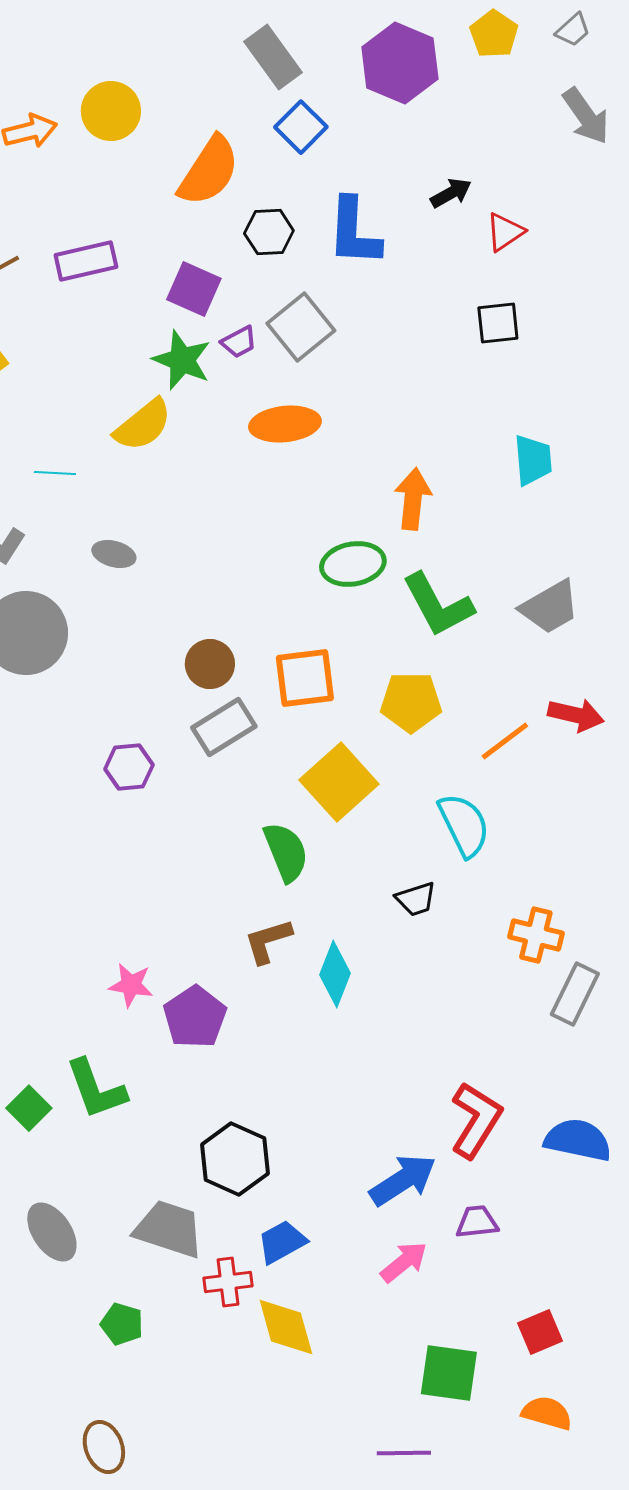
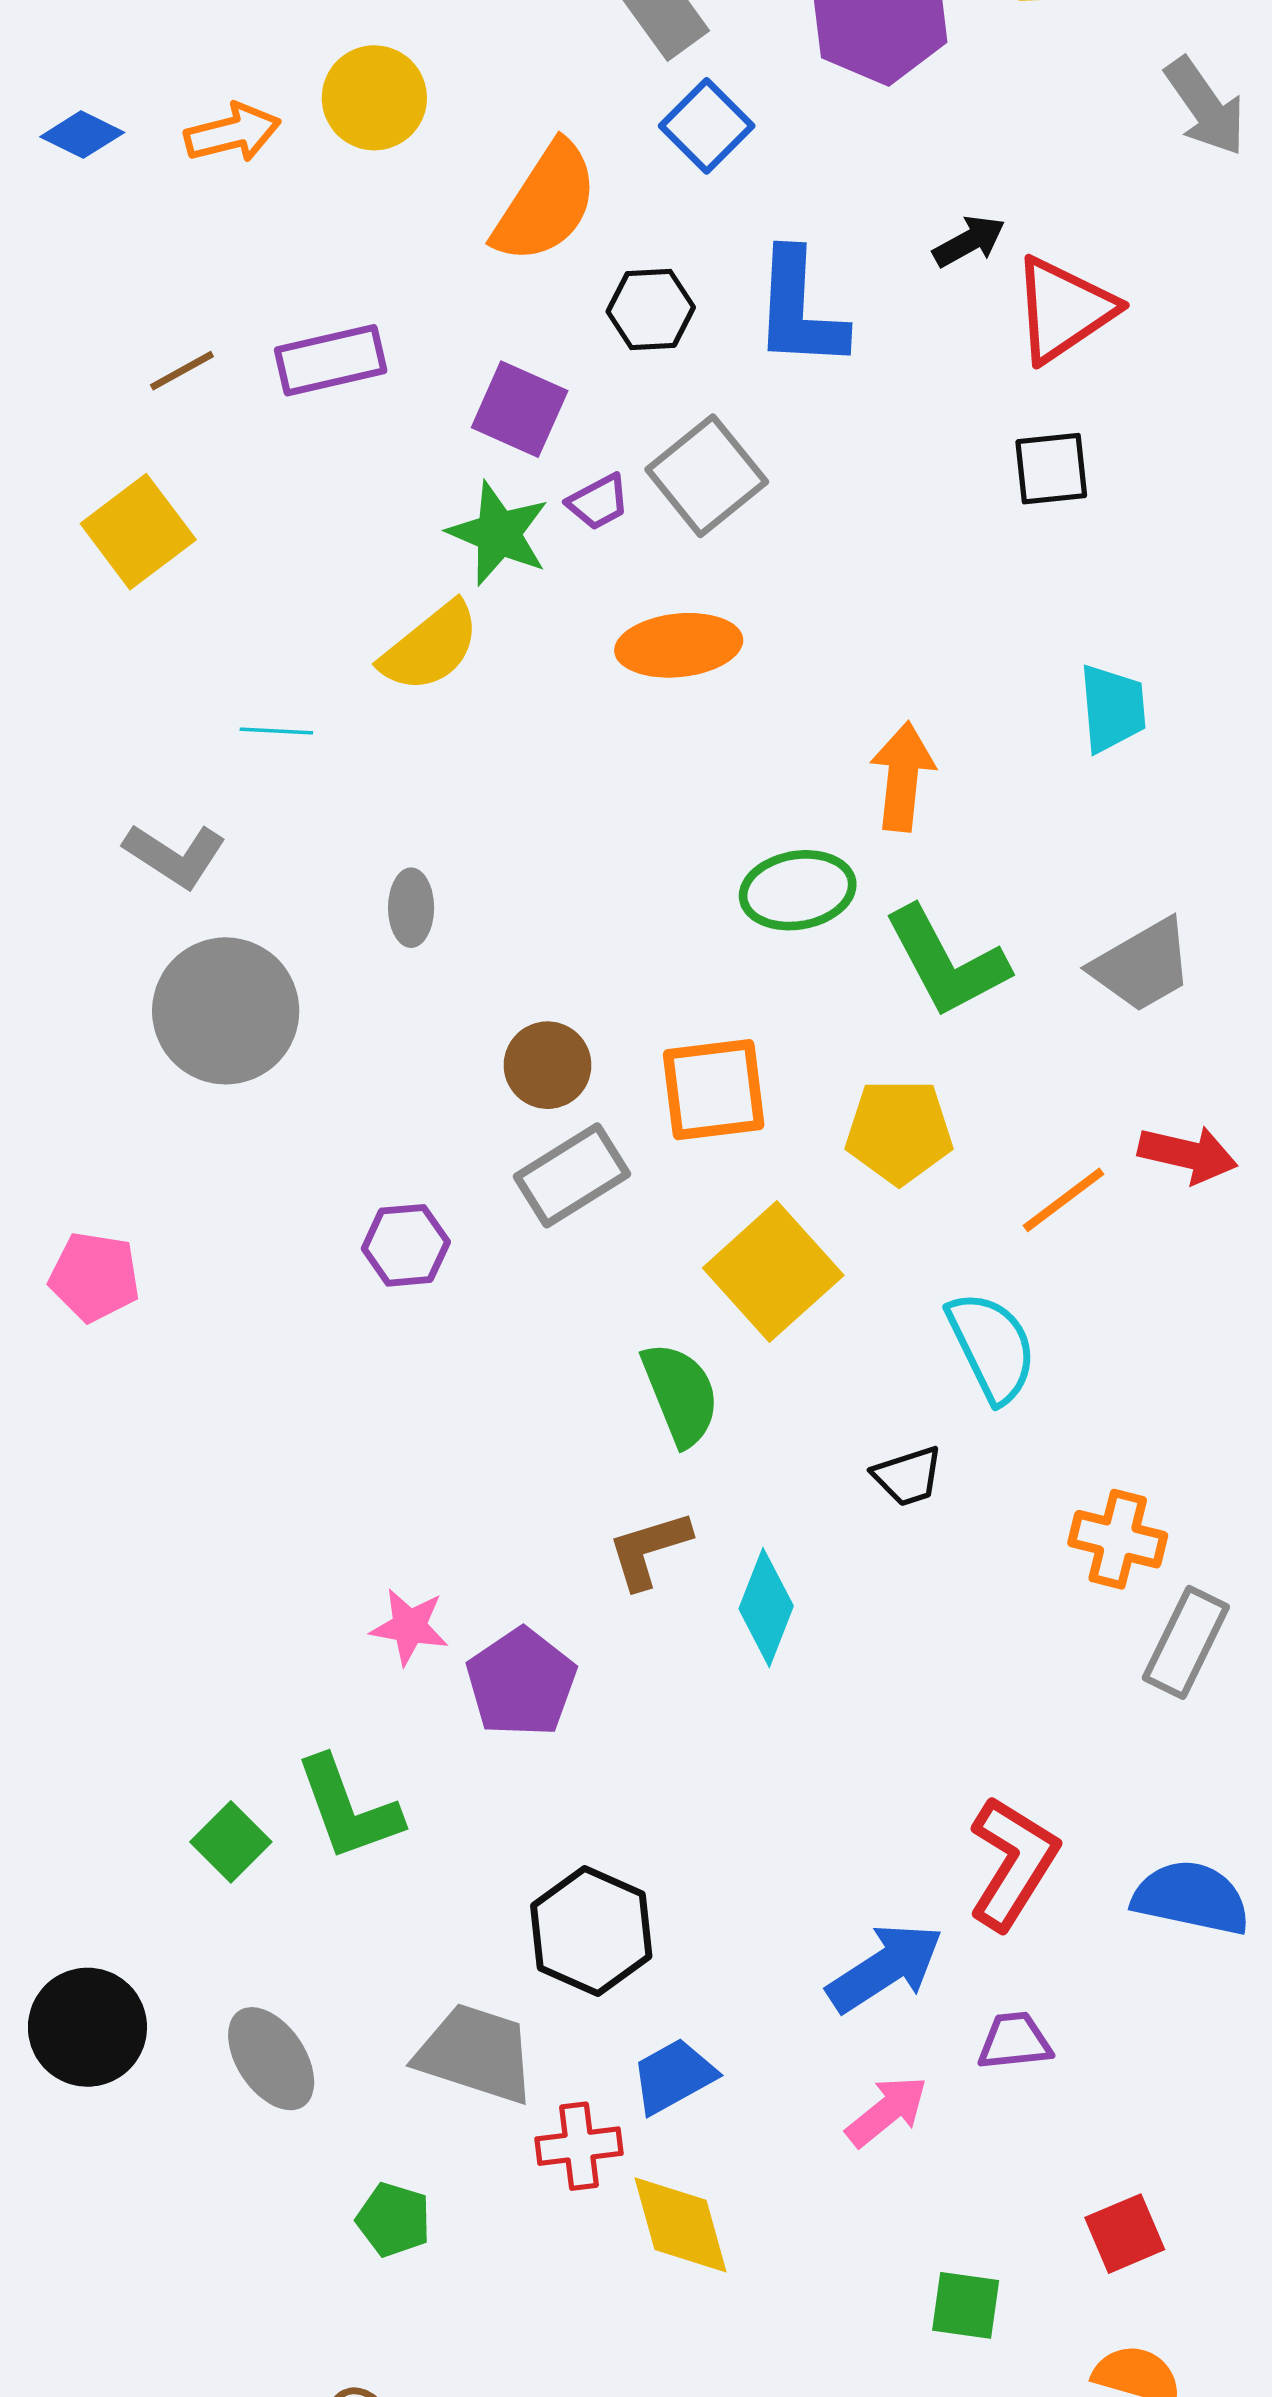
red triangle: (505, 232) -> (1064, 309), size x1.6
gray ellipse: (114, 554) -> (411, 908), moved, turned 75
green square: (449, 1373) -> (966, 2305), size x0.7

